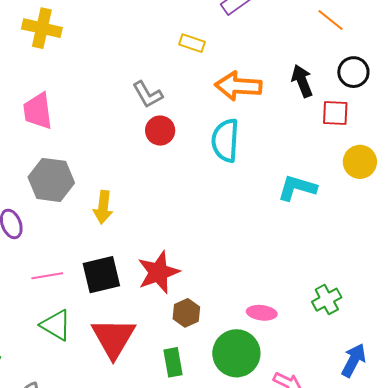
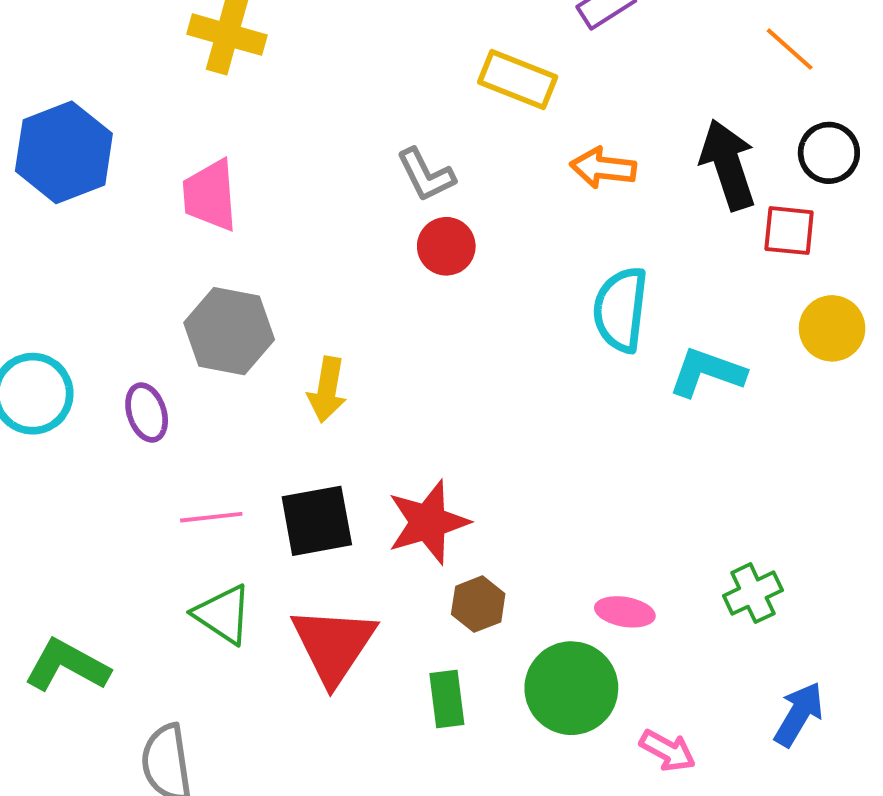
yellow rectangle: (192, 43) -> (518, 80), size x1.5
black arrow: (302, 81) -> (728, 165), size x1.4
orange arrow: (238, 86) -> (603, 168), size x0.7
cyan semicircle: (225, 140) -> (621, 310), moved

